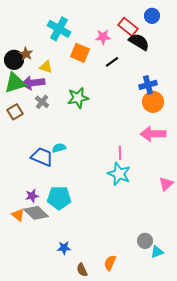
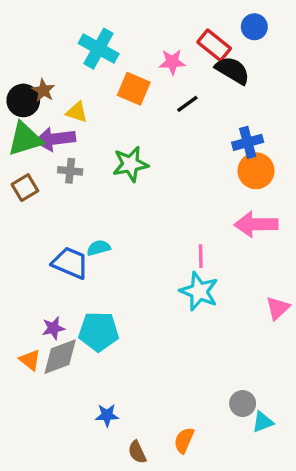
gray cross: (42, 102) -> (70, 171), turned -32
gray diamond: (36, 213) -> (60, 357), turned -65

